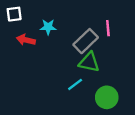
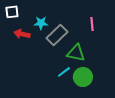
gray rectangle: (86, 41) -> (57, 35), moved
green circle: (107, 97) -> (83, 77), moved

